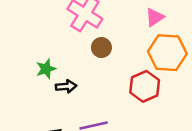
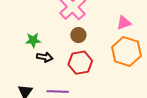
red hexagon: (145, 86) -> (80, 63), moved

